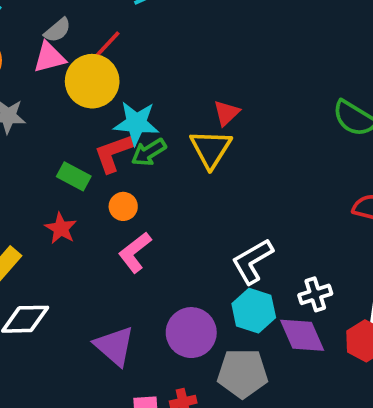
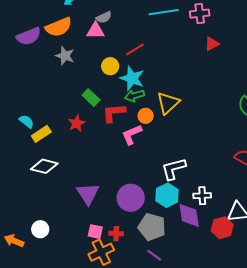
red line: (106, 46) -> (135, 49), moved
yellow circle: (92, 81) -> (110, 66), moved, size x0.6
red triangle: (227, 113) -> (212, 44), moved
red L-shape: (114, 153) -> (114, 113), moved
orange circle: (123, 206) -> (146, 116), moved
pink L-shape: (135, 252) -> (132, 135), moved

